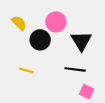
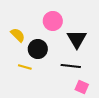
yellow semicircle: (19, 23) -> (18, 35), moved
black circle: (40, 40) -> (38, 49), moved

